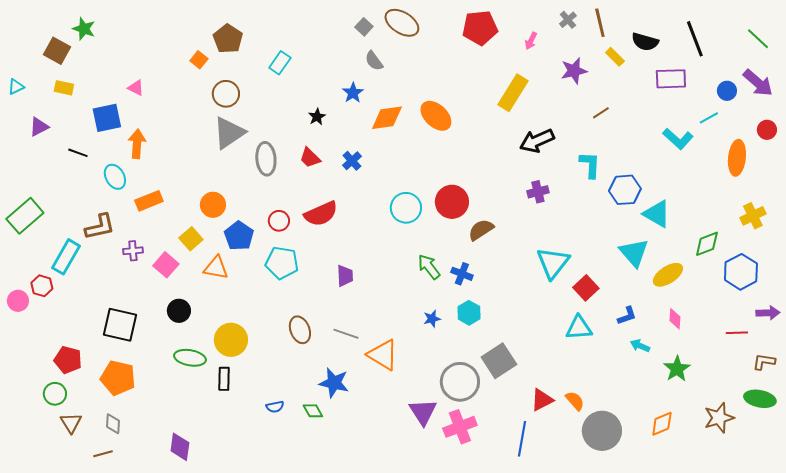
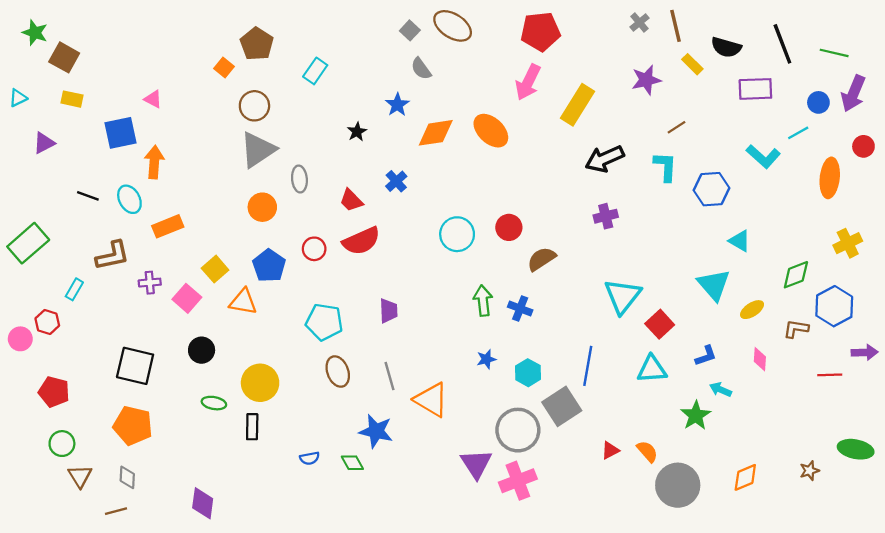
green star: (84, 29) -> (35, 33), moved
green line: (758, 39) -> (834, 53), moved, turned -30
pink arrow: (531, 41) -> (528, 82), moved, size x1.8
purple arrow: (758, 83) -> (853, 93), turned 72
black line: (78, 153) -> (88, 196), moved
red trapezoid: (310, 158) -> (351, 200), moved
gray ellipse: (266, 159) -> (299, 179), size x0.7
cyan L-shape: (590, 165) -> (665, 167), moved
blue hexagon: (625, 190) -> (712, 189), moved
red circle: (452, 202) -> (509, 227), size x0.7
orange circle: (213, 205) -> (262, 207), moved
cyan triangle: (657, 214) -> (740, 241), size x0.7
cyan rectangle: (66, 257) -> (74, 289), size x0.6
cyan pentagon: (282, 263) -> (324, 322), moved
green arrow: (429, 267) -> (483, 301), turned 32
yellow ellipse: (668, 275) -> (752, 310), size x0.7
cyan hexagon: (469, 313) -> (528, 373), moved
gray line: (346, 334) -> (390, 376), turned 55
green ellipse: (190, 358) -> (214, 403), size x0.7
red pentagon: (68, 360) -> (54, 392), moved
brown L-shape: (764, 362) -> (796, 329), moved
green star: (677, 369) -> (696, 415), moved
red triangle: (542, 400) -> (610, 450), size x0.7
brown star: (719, 418) -> (809, 471), size x0.6
blue line: (522, 439) -> (588, 366), moved

